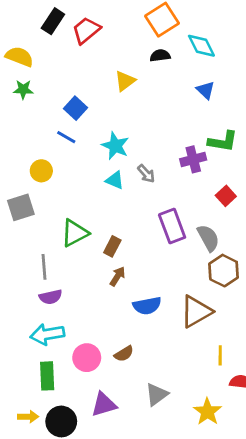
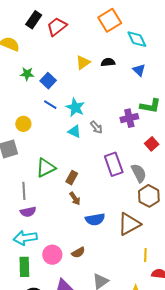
black semicircle: (160, 56) -> (108, 62), moved
green star: (23, 89) -> (27, 74), moved
blue line: (66, 137) -> (50, 105), moved
brown arrow: (117, 276) -> (75, 198), turned 112

